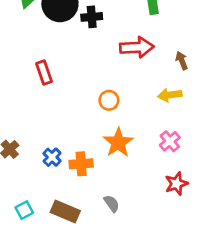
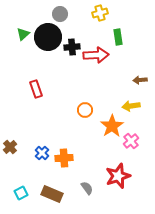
red arrow: (137, 47) -> (96, 55), moved
brown arrow: (182, 61) -> (140, 80), turned -72
orange star: (118, 143) -> (112, 126), moved
red star: (176, 184) -> (118, 176), moved, size x1.4

